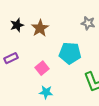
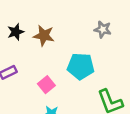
brown star: (40, 28) -> (44, 36), turned -30

